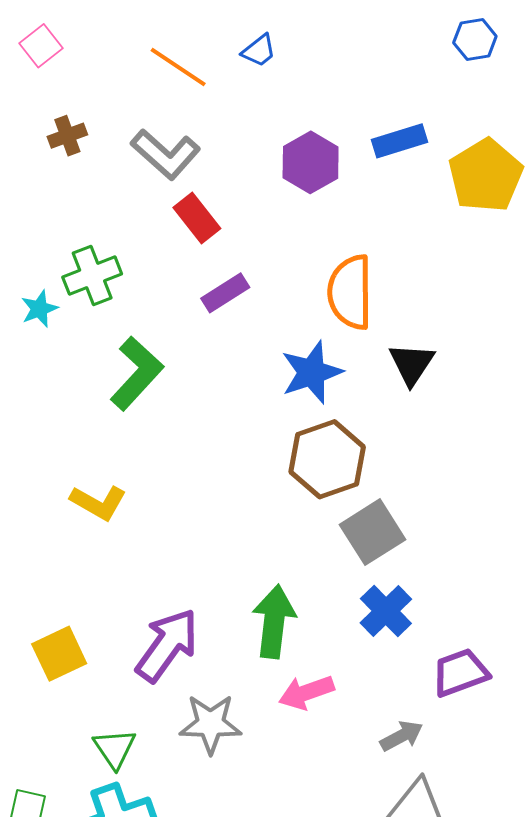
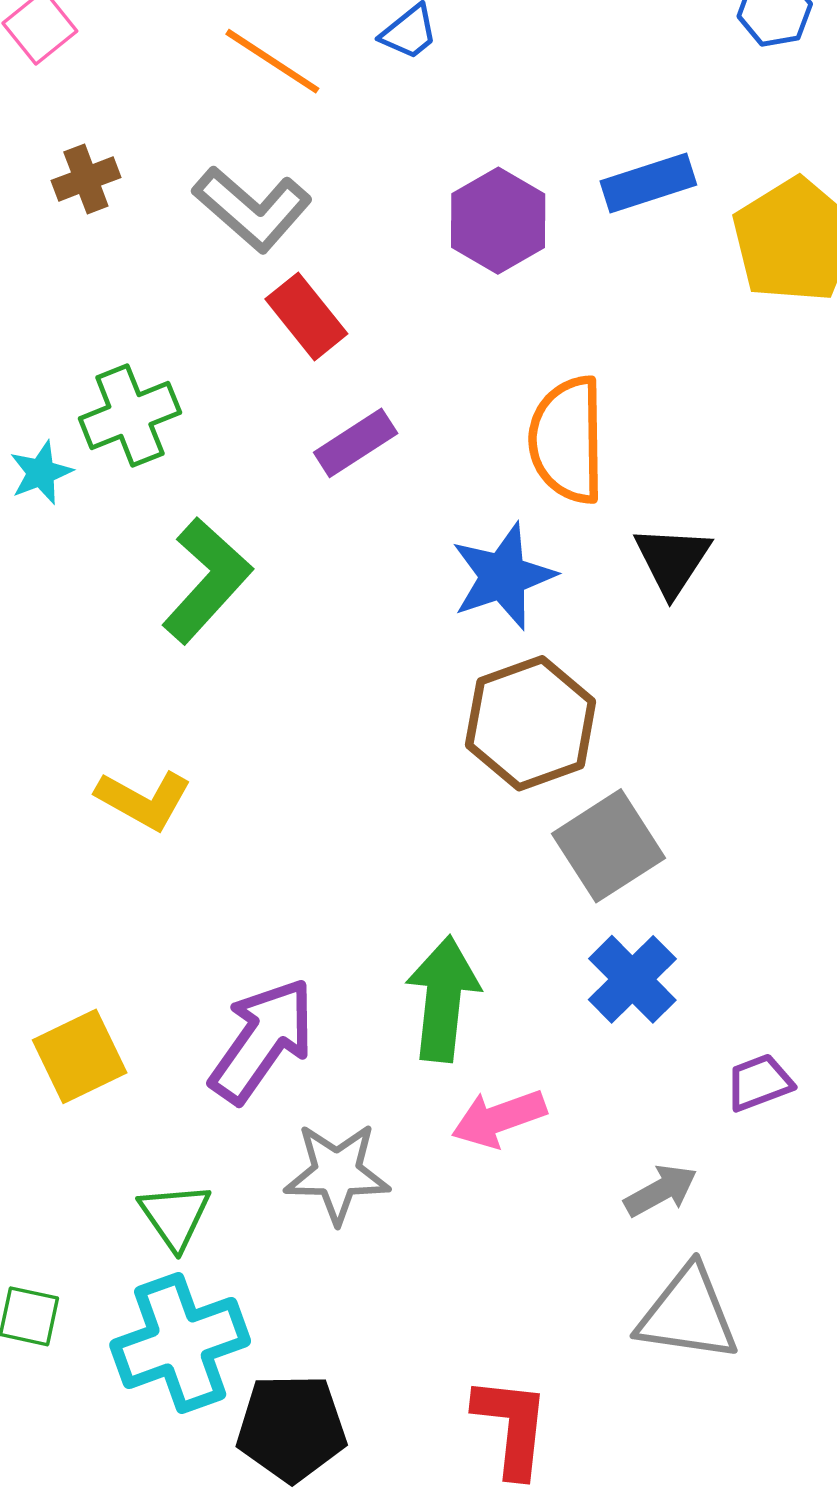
purple trapezoid: (460, 673) -> (759, 1083), size x0.7

